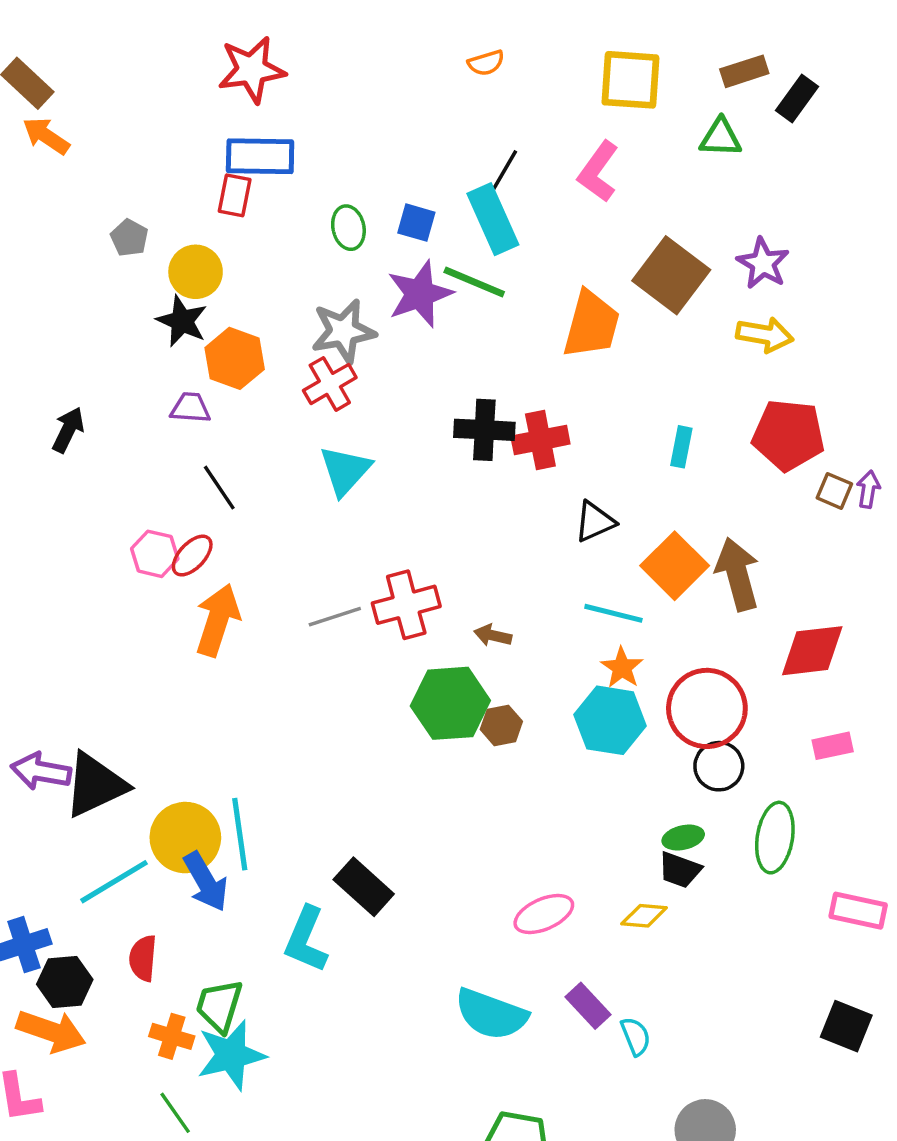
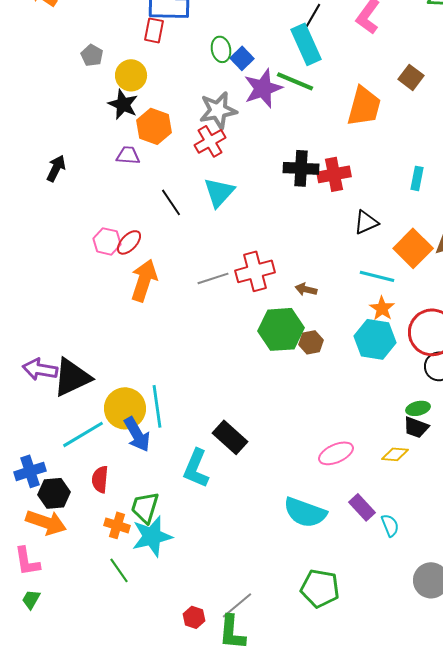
blue square: (416, 223) -> (242, 58), moved, turned 30
brown square: (671, 275) -> (411, 77), size x0.6
black line: (219, 488) -> (171, 202), moved

